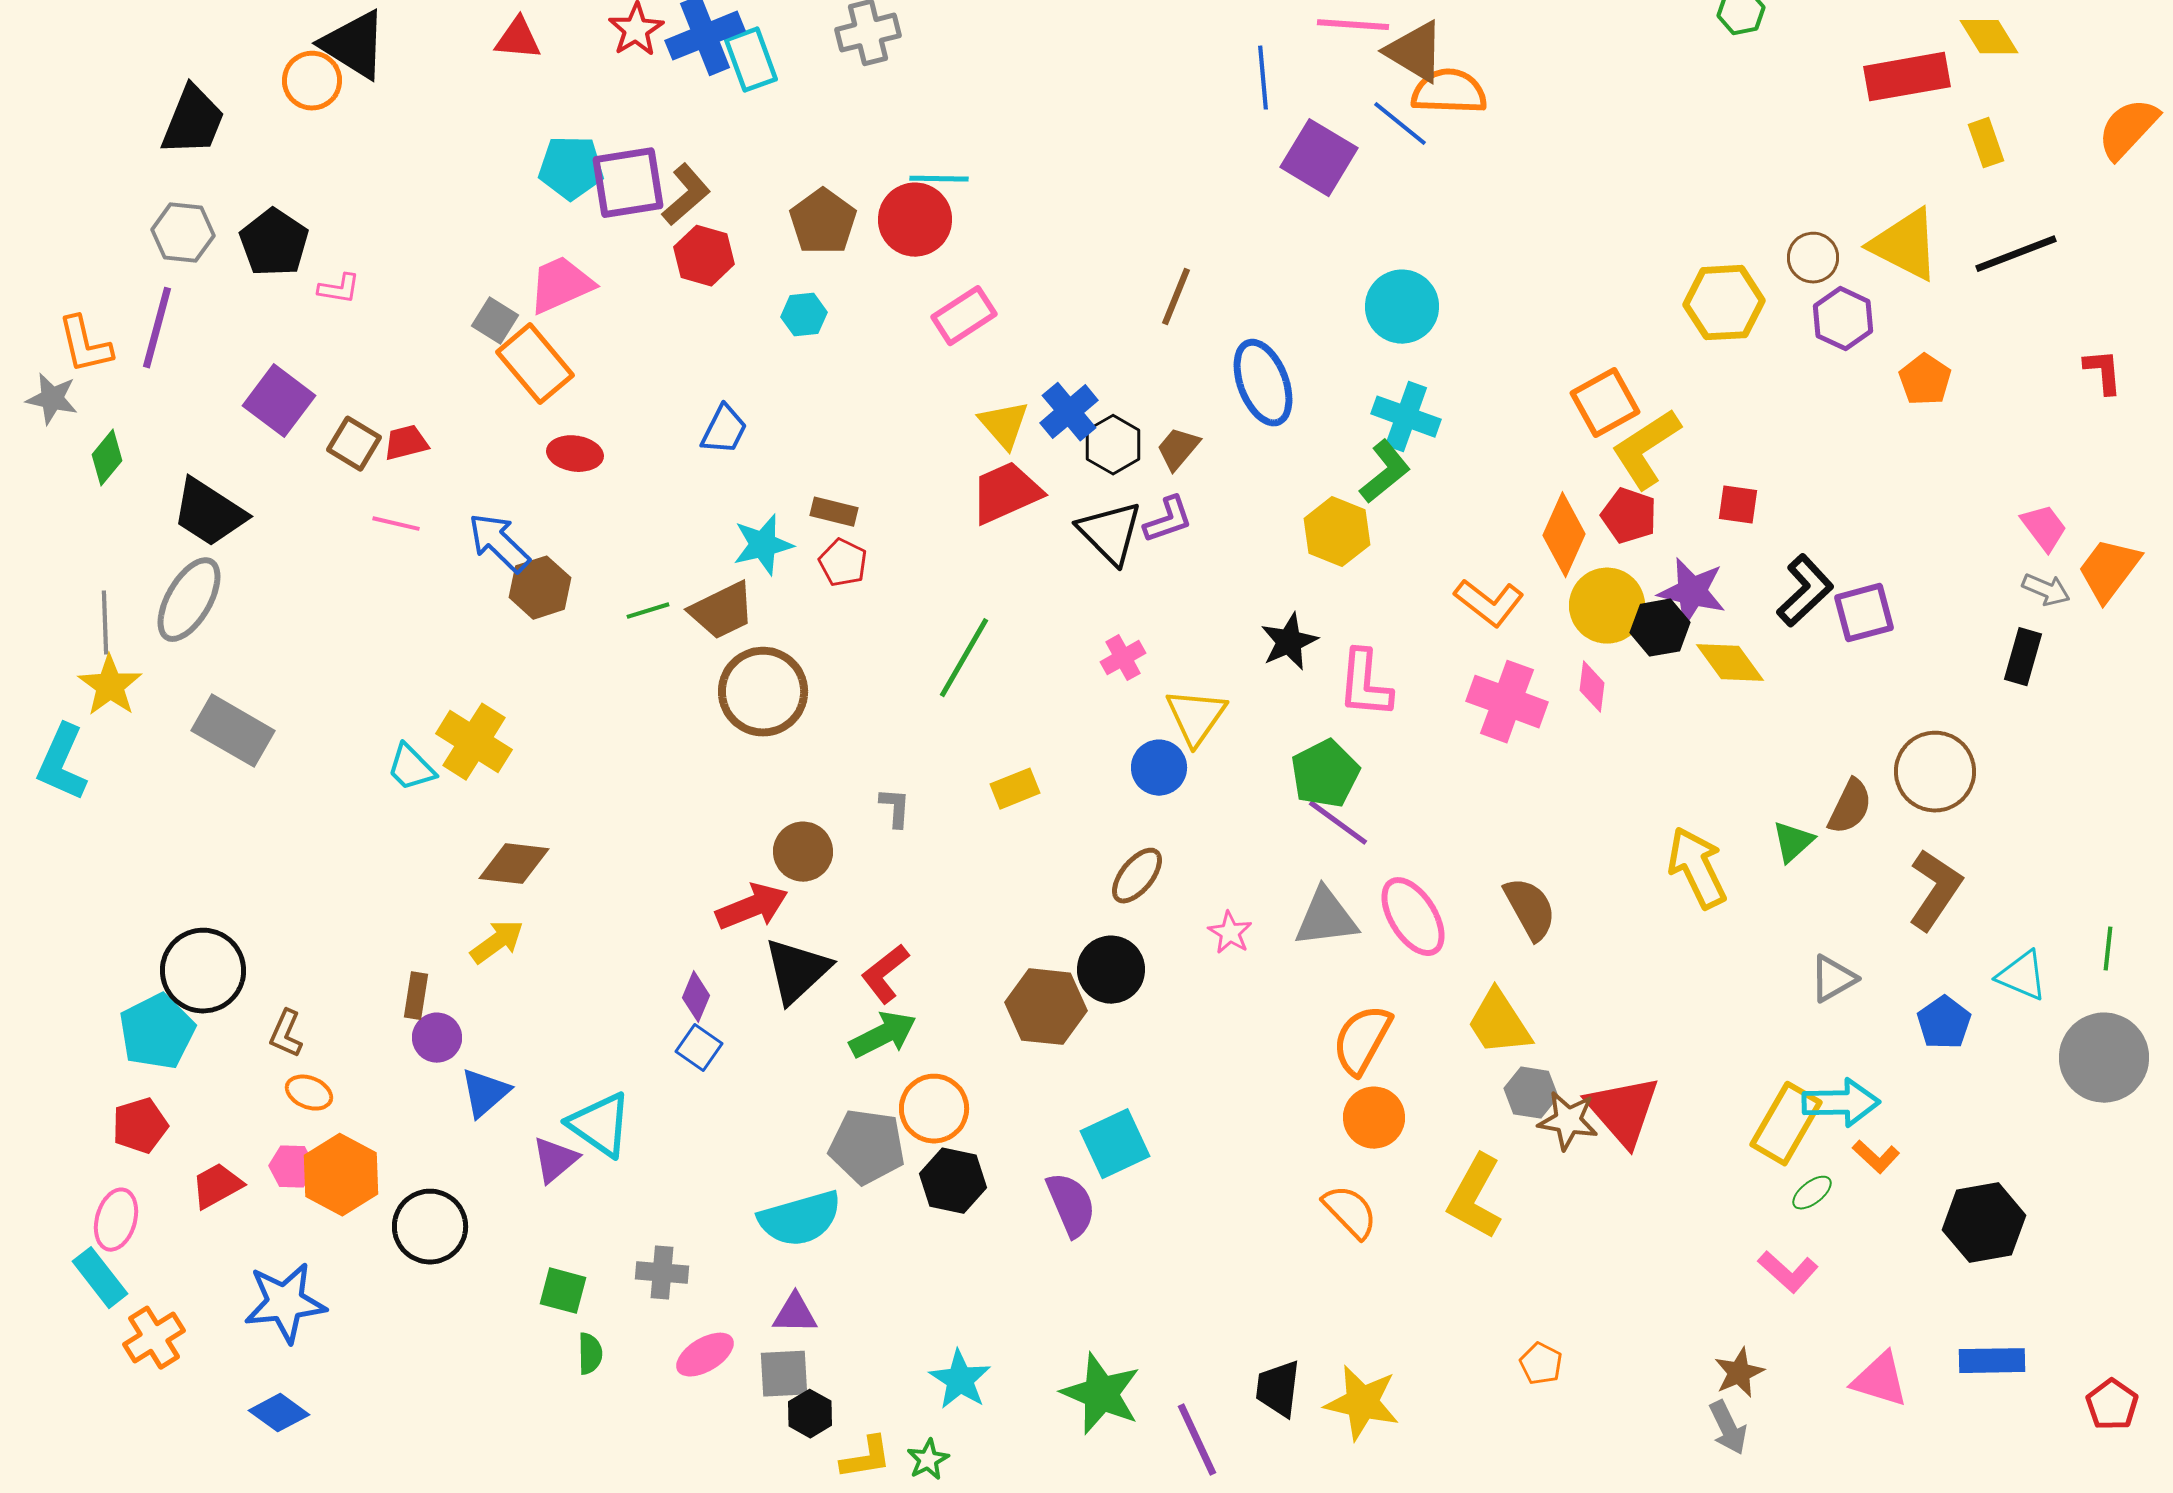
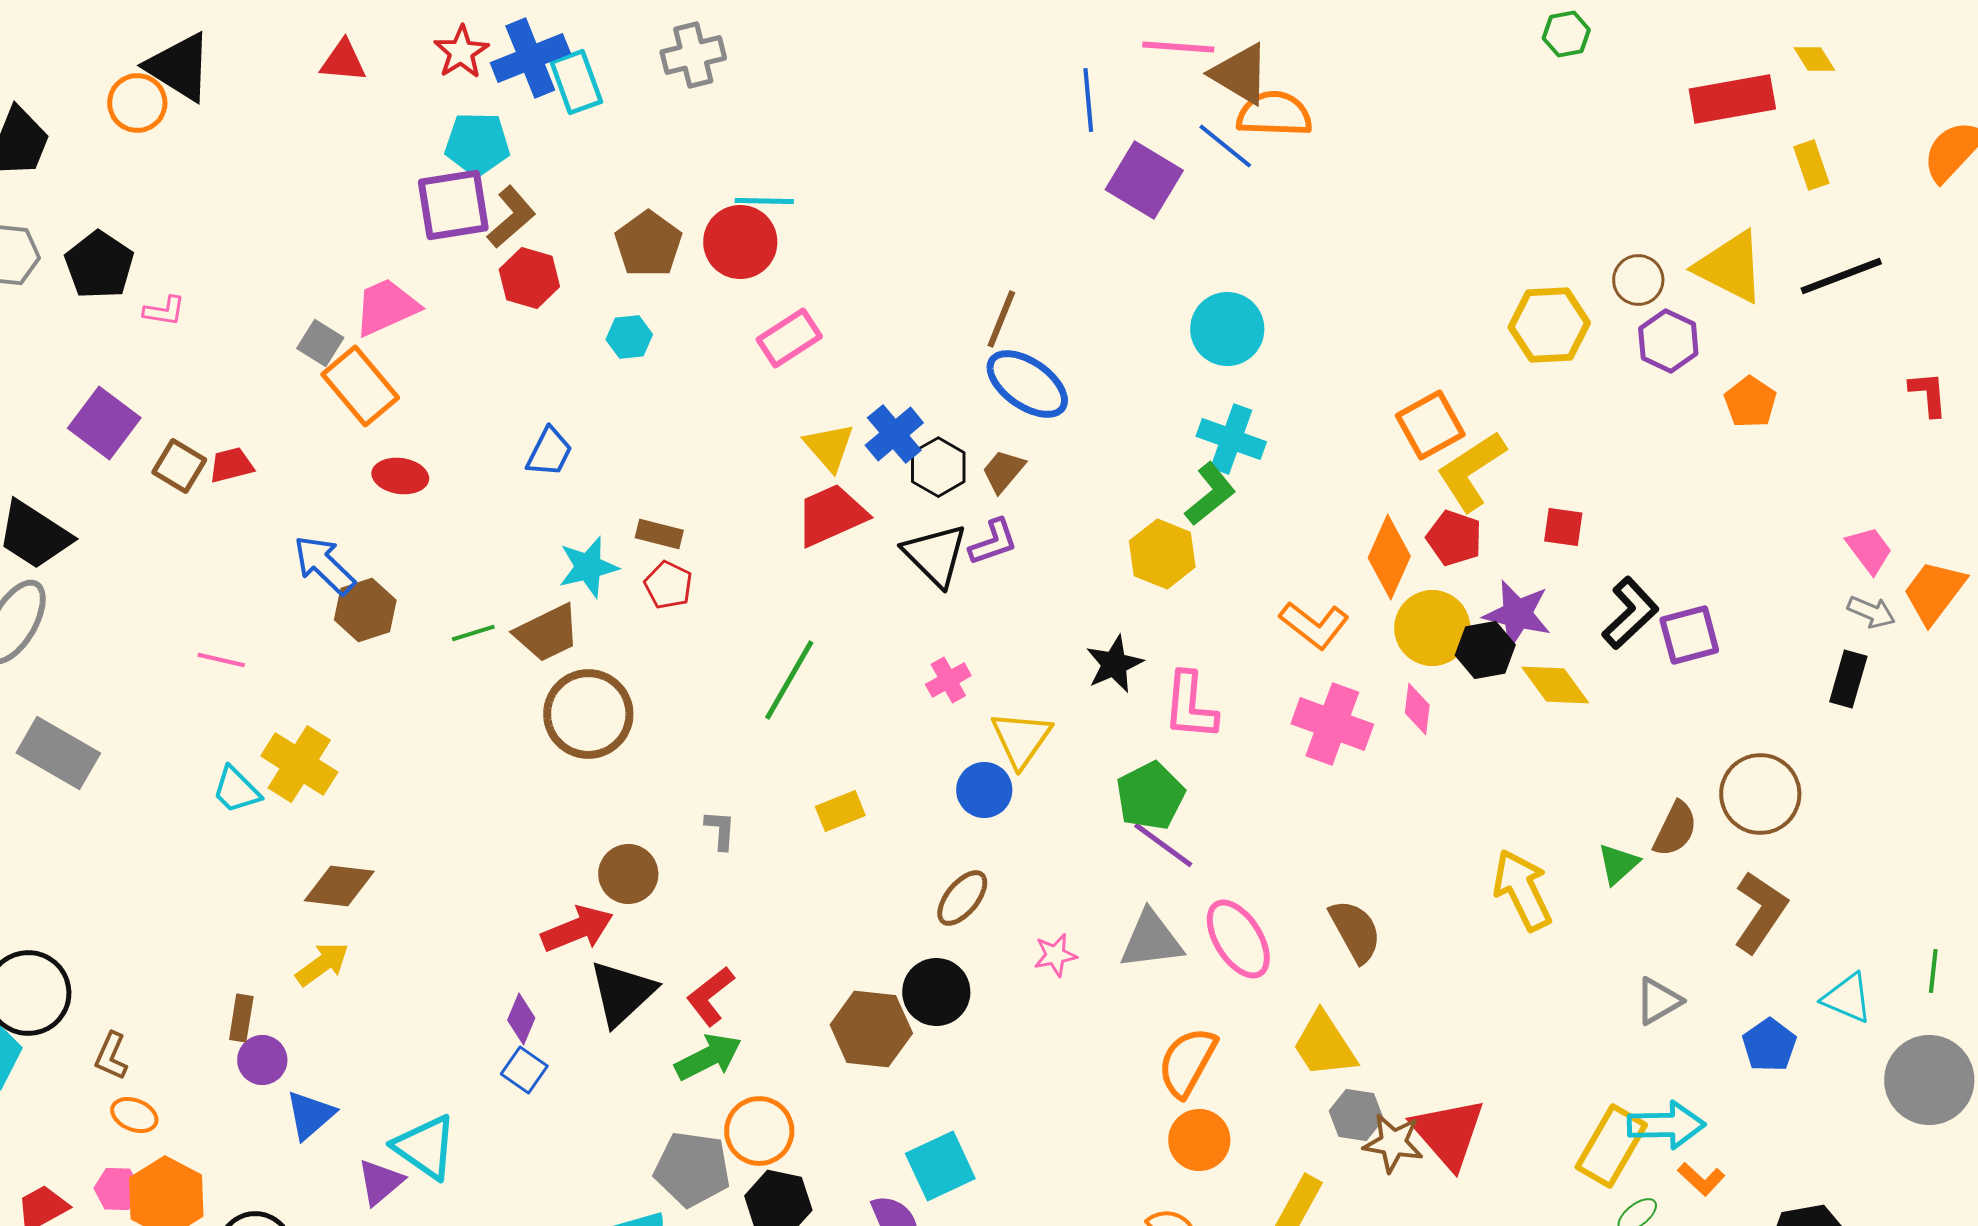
yellow diamond: (1989, 37) -> (1814, 59), size x0.7
cyan pentagon: (571, 168) -> (477, 144), moved
blue ellipse: (1263, 383) -> (1027, 384), moved, turned -34
pink line: (396, 524) -> (221, 660), moved
pink star: (1230, 933) -> (1055, 955), turned 30

